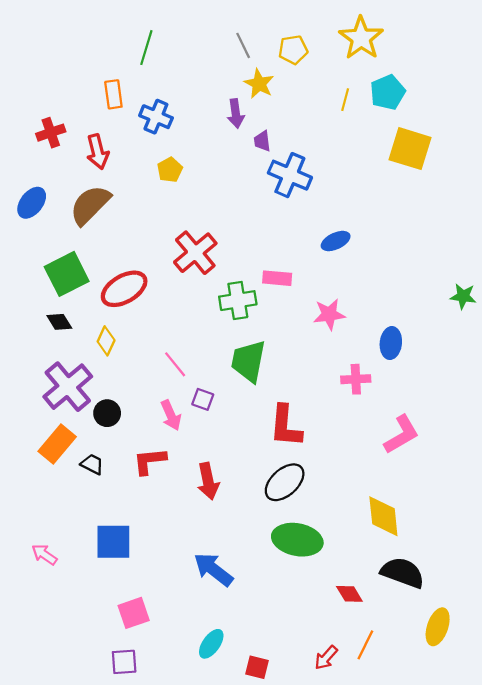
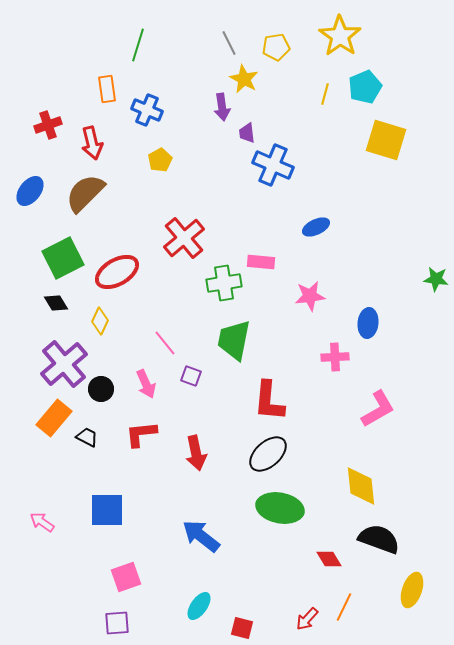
pink arrow: (171, 415) -> (146, 384), moved

